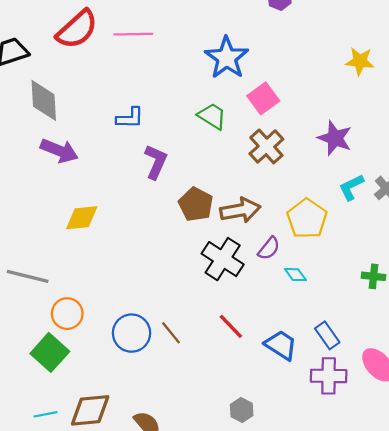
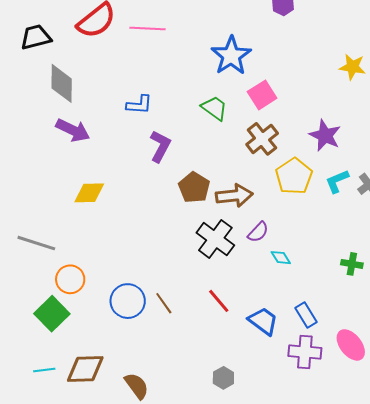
yellow pentagon: (307, 219) -> (294, 176), moved

